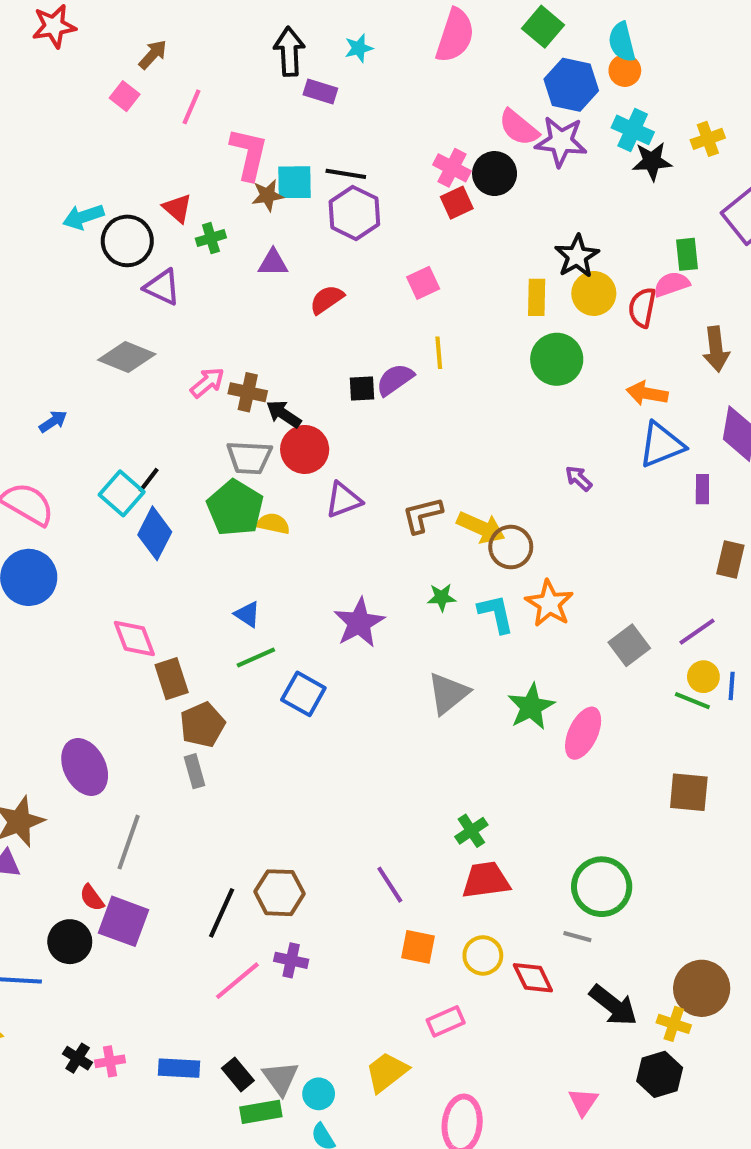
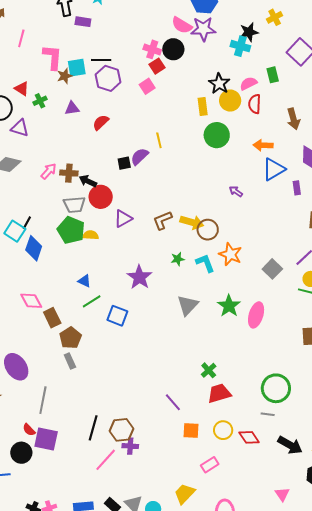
cyan cross: (633, 130) -> (240, 46), moved
pink square: (423, 283) -> (147, 86), moved
pink semicircle: (672, 284) -> (248, 83), moved
brown hexagon: (279, 893) -> (121, 430), moved

